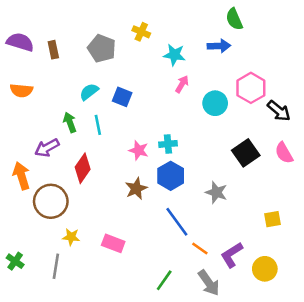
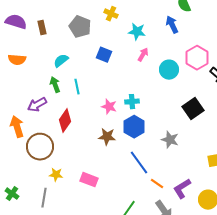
blue arrow: (219, 46) -> (172, 25), turned -114
cyan semicircle: (89, 92) -> (61, 61), moved
blue square: (122, 97) -> (104, 55), moved
brown star: (136, 189) -> (107, 137), turned 30

